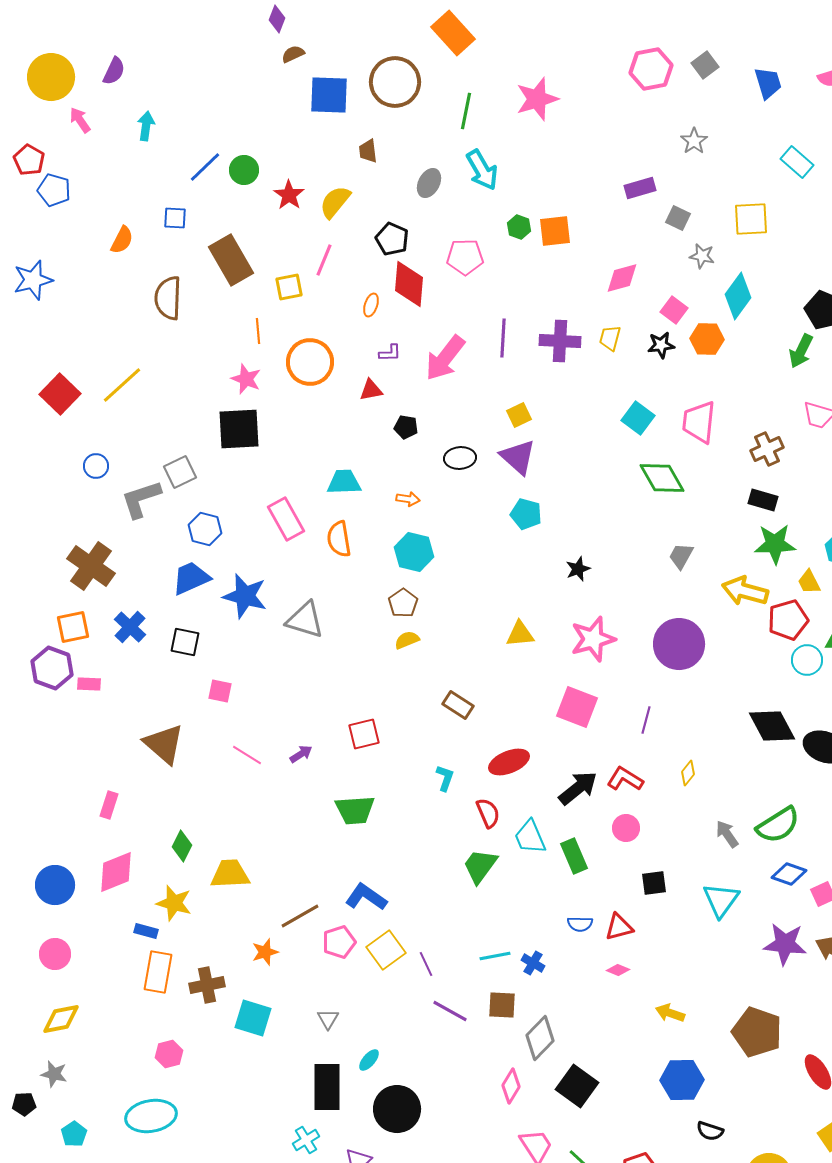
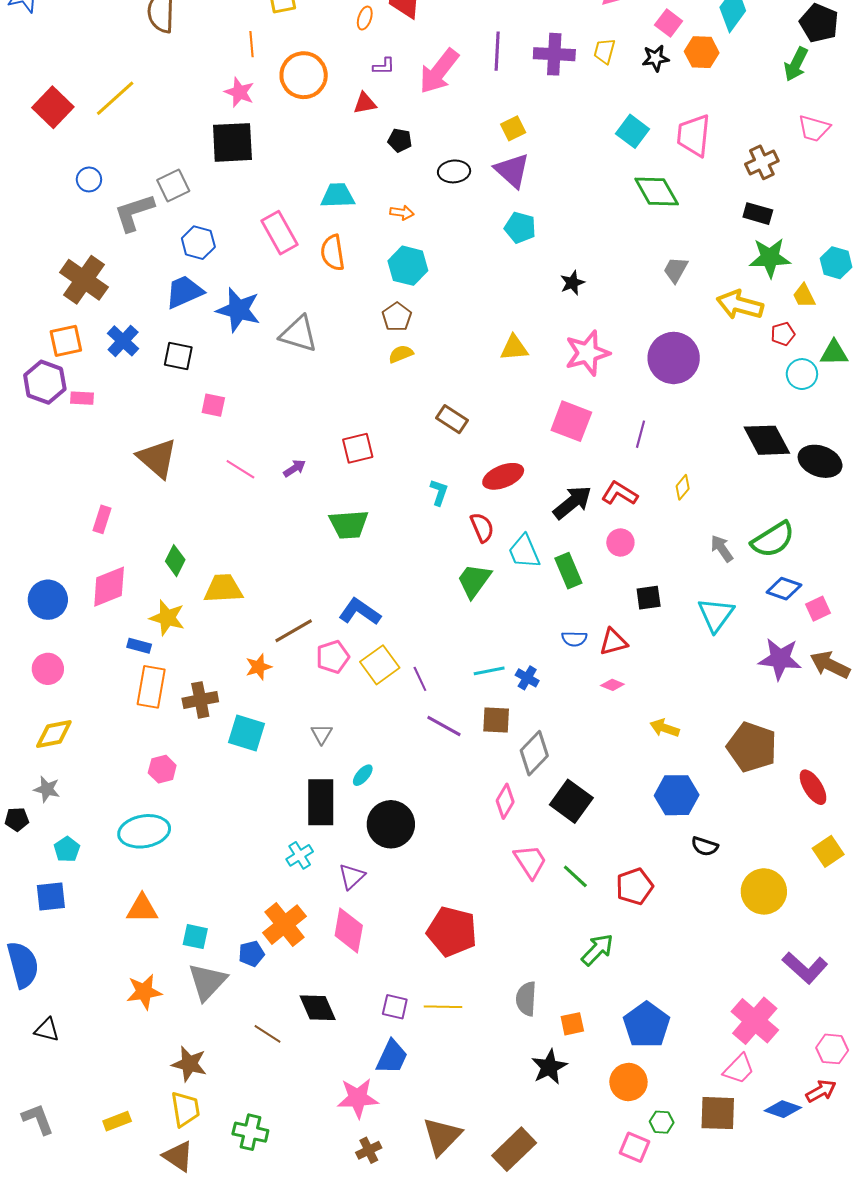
red pentagon: (788, 620) -> (783, 334), size x0.6

